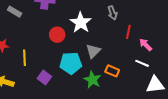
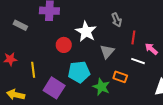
gray triangle: (93, 51) -> (107, 52), moved
white line: (142, 63) -> (138, 61), moved
purple square: (44, 78) -> (54, 88), size x1.5

